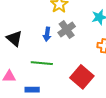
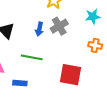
red square: (82, 77) -> (71, 75), turned -35

